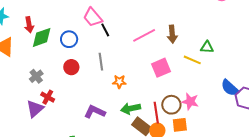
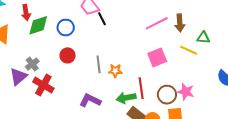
brown arrow: (172, 34) -> (180, 23), moved
pink line: (144, 35) -> (157, 23), moved
gray line: (101, 62) -> (99, 64), moved
red cross: (48, 97) -> (43, 85), size x1.5
purple triangle: (35, 109) -> (18, 77), moved
red line: (156, 113) -> (141, 88), moved

